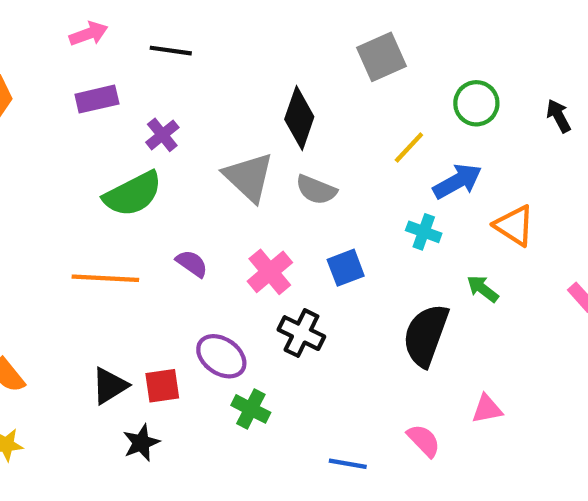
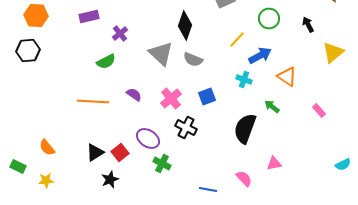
green semicircle: (133, 194) -> (106, 62), size x0.7
red square: (162, 386) -> (120, 152), turned -30

